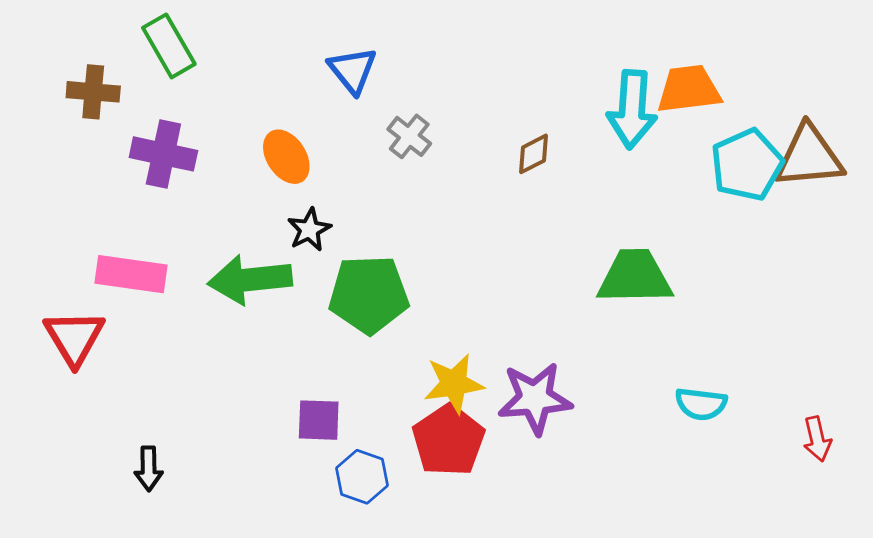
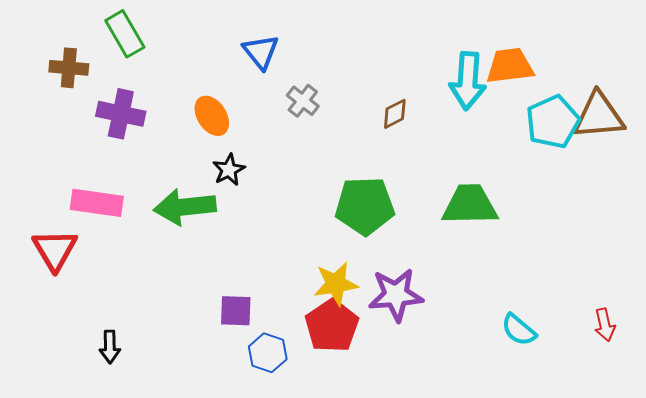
green pentagon: (369, 294) -> (365, 206), moved
cyan semicircle: (701, 404) -> (519, 330), moved, turned 33

